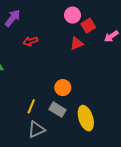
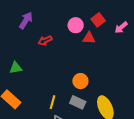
pink circle: (73, 15) -> (76, 25), moved
red triangle: (77, 43) -> (89, 38), turned 32

